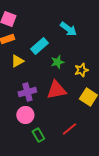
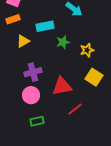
cyan rectangle: (39, 46) -> (45, 26), turned 30
red triangle: (56, 90) -> (62, 86), moved
green rectangle: (38, 135) -> (37, 121), moved, turned -72

